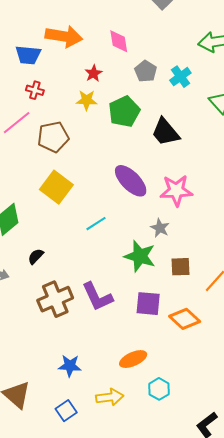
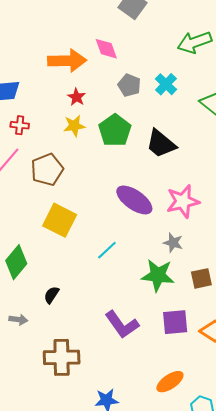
orange arrow: (64, 36) -> (67, 61), moved
pink diamond: (119, 41) -> (106, 49), moved
brown cross: (55, 299) -> (62, 357), moved, turned 32

